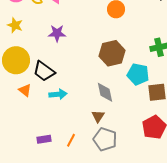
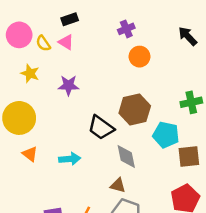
yellow star: (15, 25) -> (30, 73), moved
black trapezoid: (44, 71) -> (101, 128), moved
brown triangle: (98, 116) -> (118, 185), turned -48

